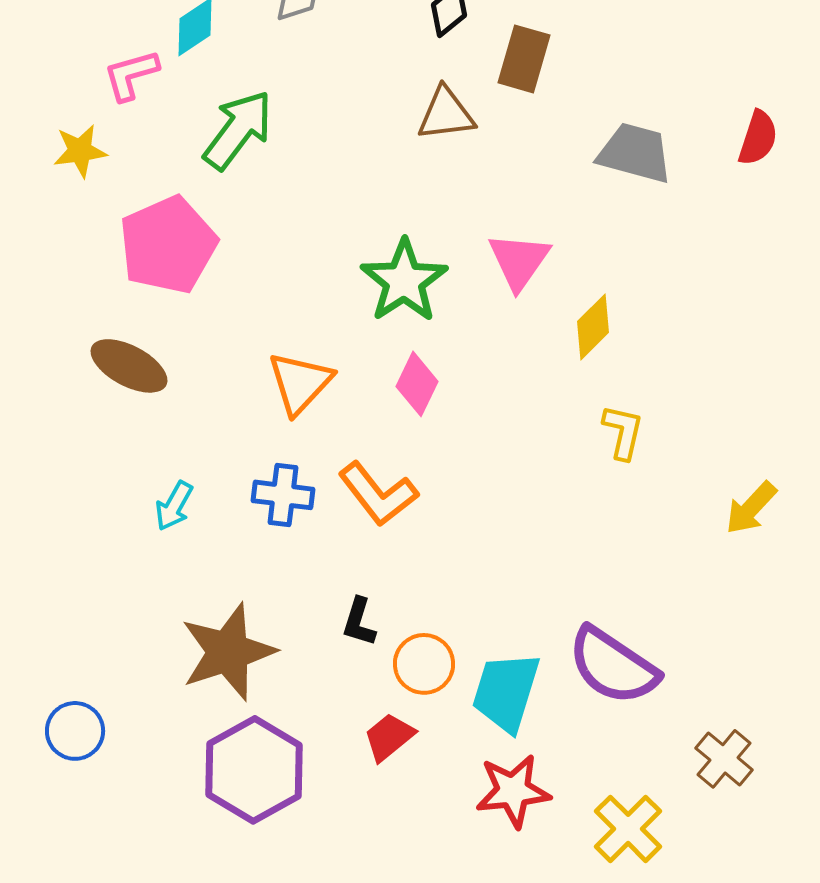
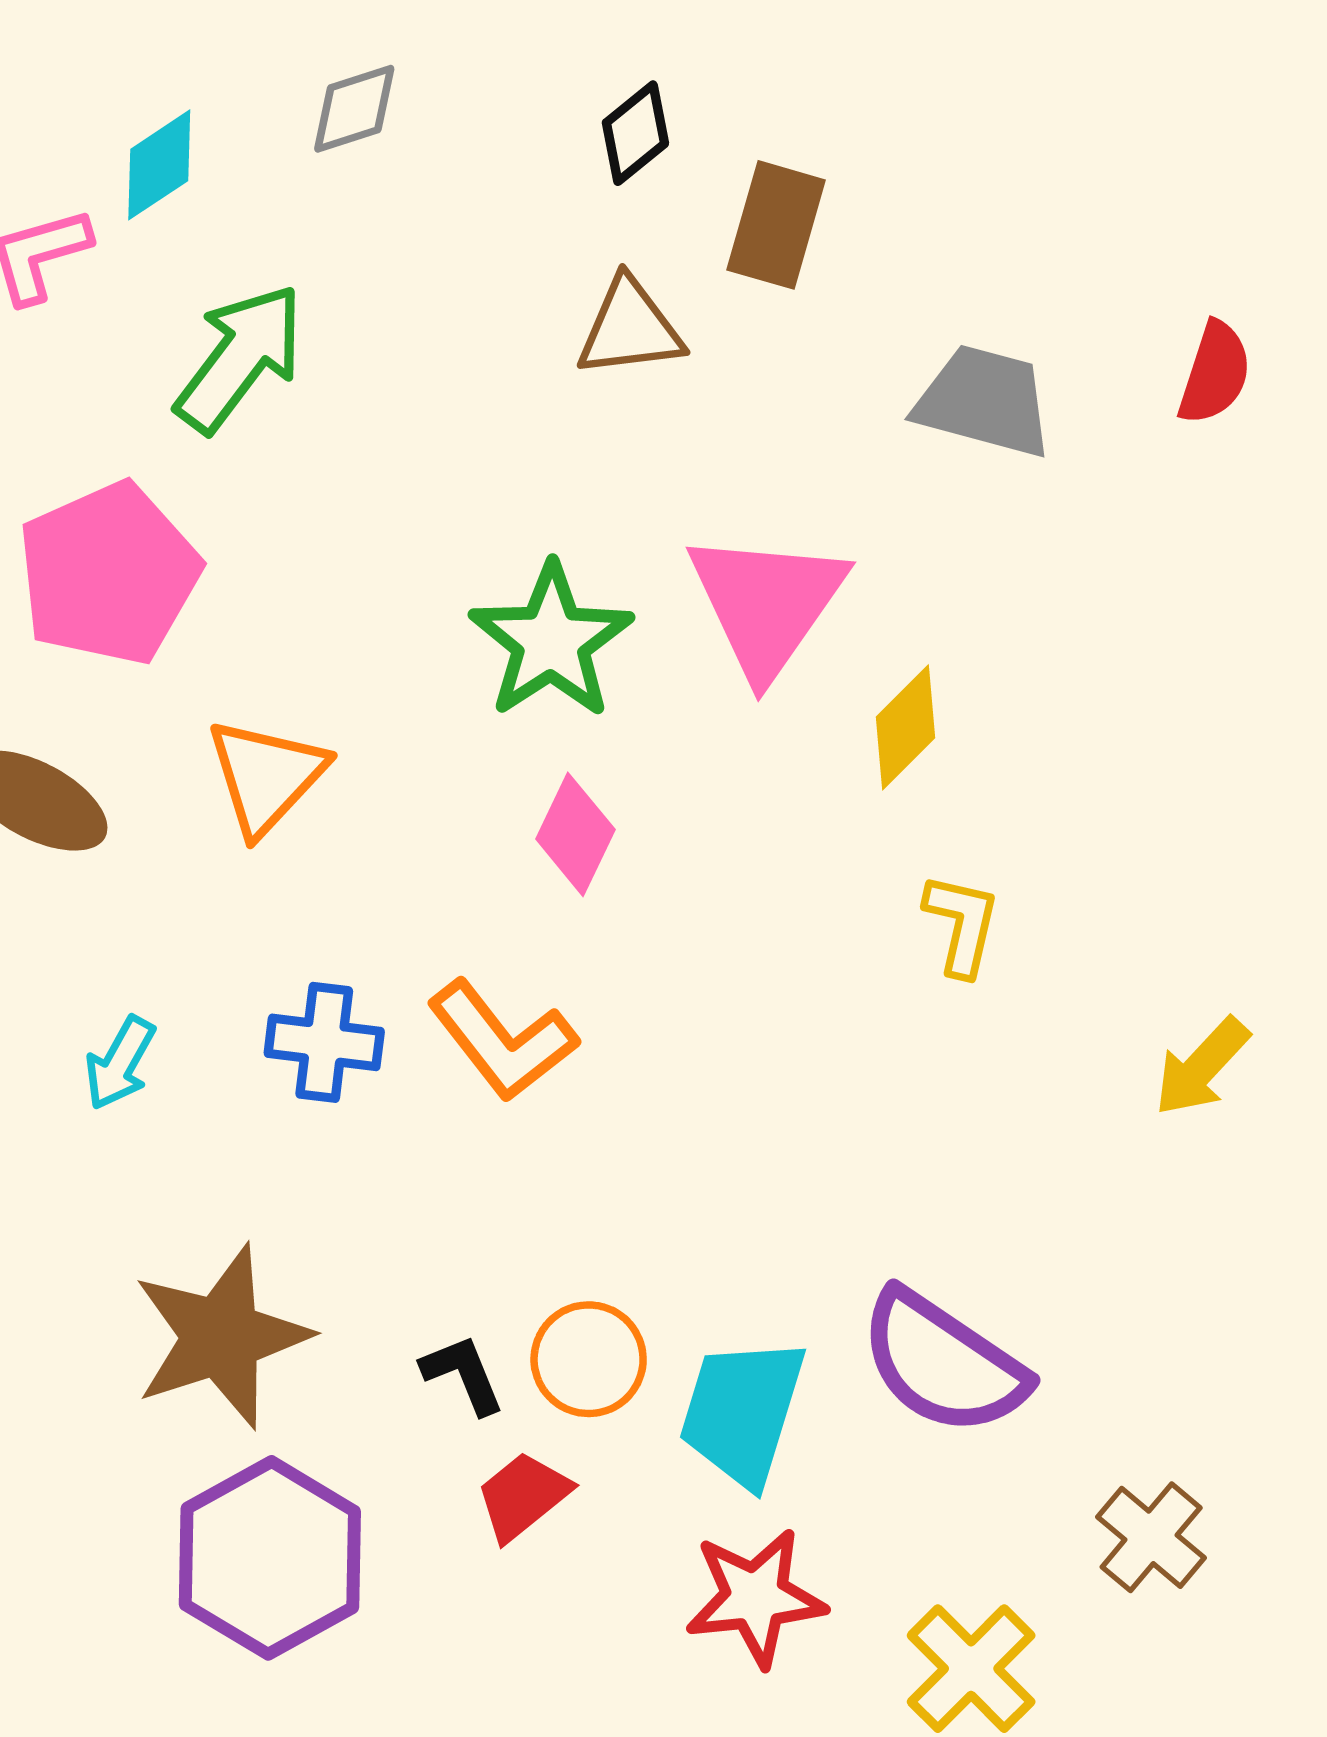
pink triangle: (519, 261) -> (767, 604), size x1.4
orange triangle: (300, 383) -> (266, 776), moved
black L-shape: (359, 622) -> (463, 1374), moved, turned 141

